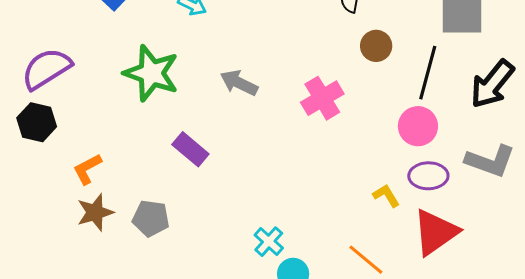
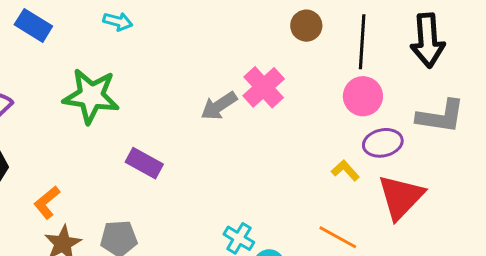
gray arrow: (239, 83) -> (219, 106), moved, turned -48
black arrow: (492, 84) -> (428, 40), turned -32

